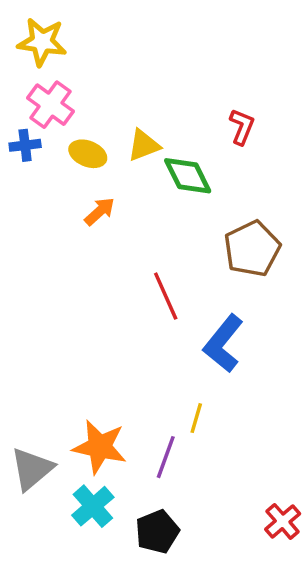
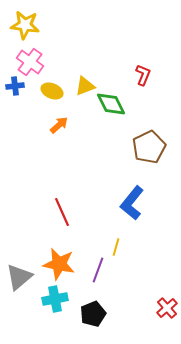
red line: (166, 296) -> (62, 212), moved
cyan cross: (93, 506) -> (55, 299), turned 30

